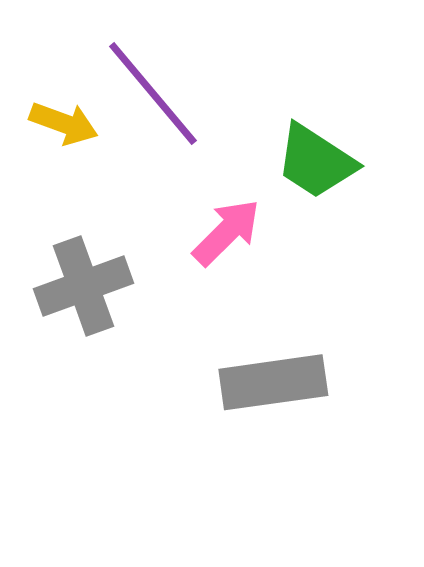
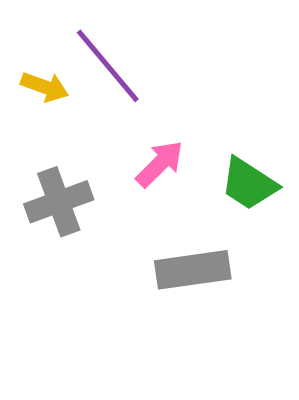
green trapezoid: (316, 161) -> (249, 184), moved

